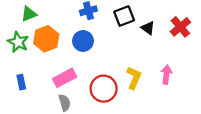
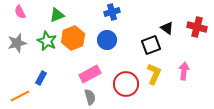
black square: (124, 16) -> (151, 45), moved
red cross: (180, 27) -> (197, 27), turned -36
blue rectangle: (21, 82) -> (41, 78), moved, turned 40

